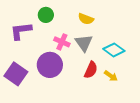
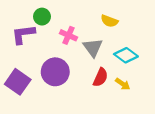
green circle: (46, 15) -> (42, 17), moved
yellow semicircle: (86, 19) -> (109, 21), moved
pink cross: (62, 42) -> (68, 35), moved

